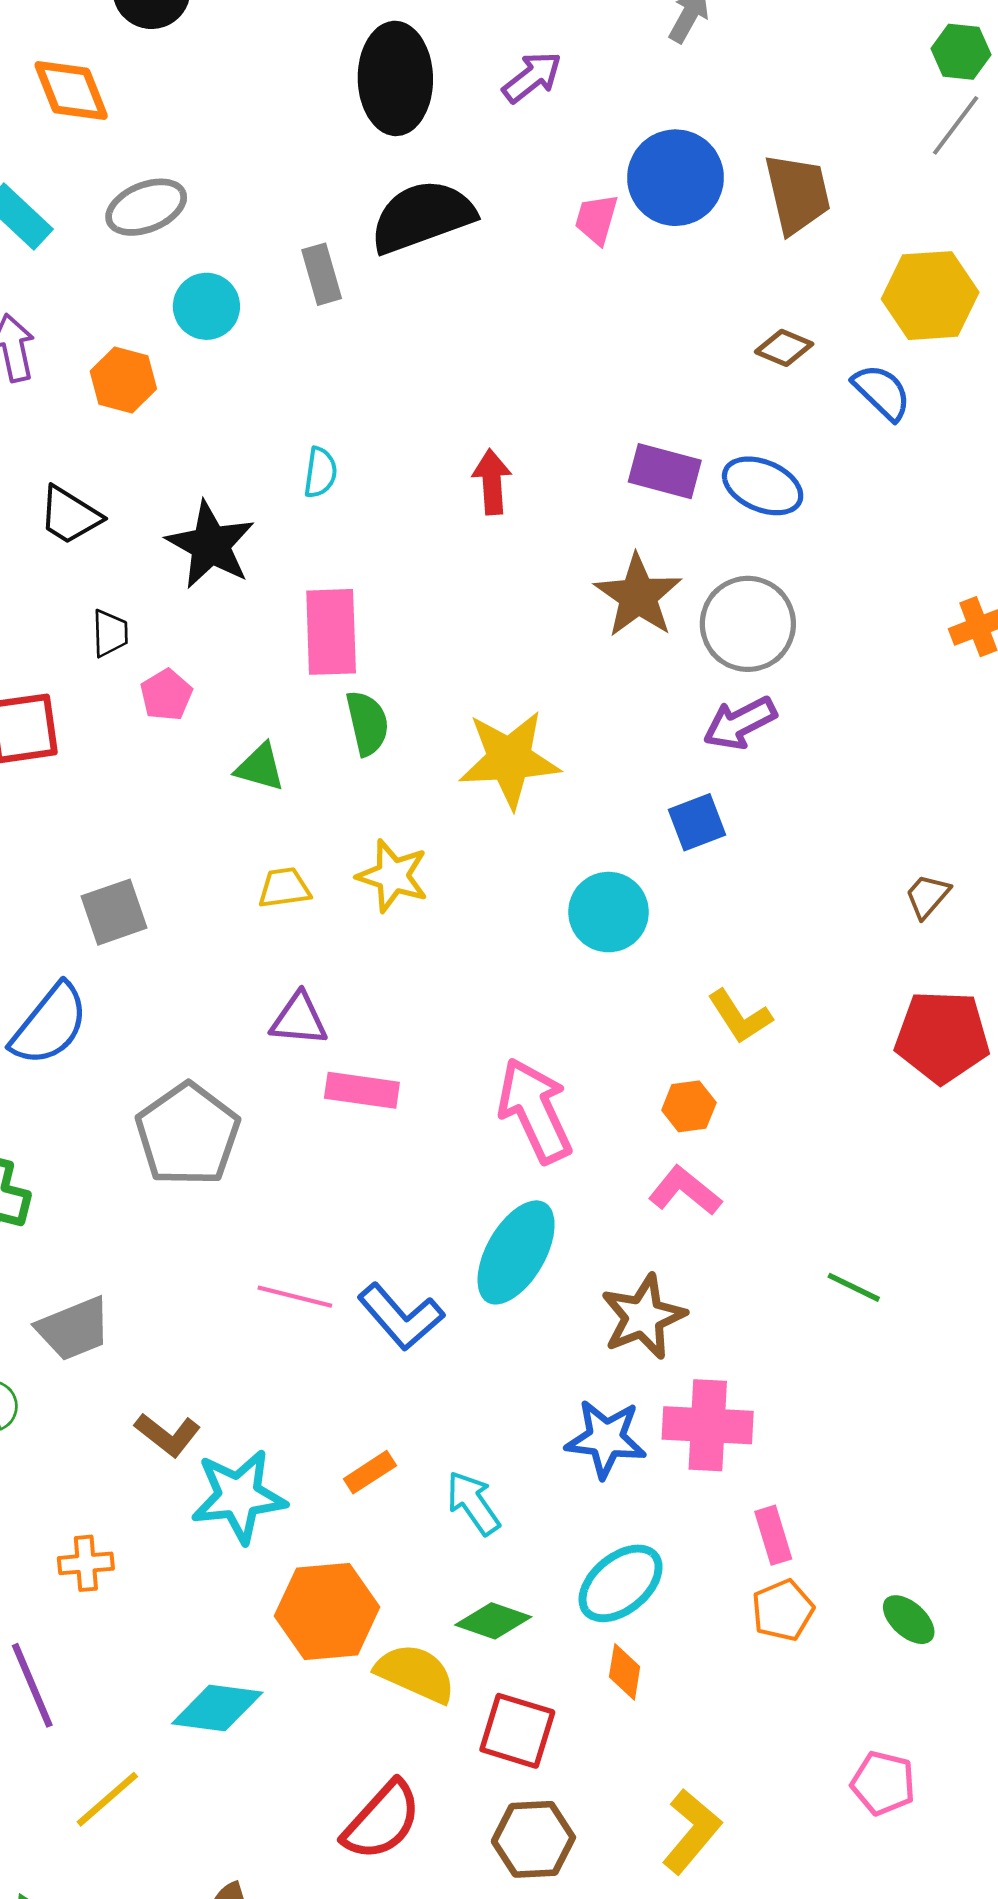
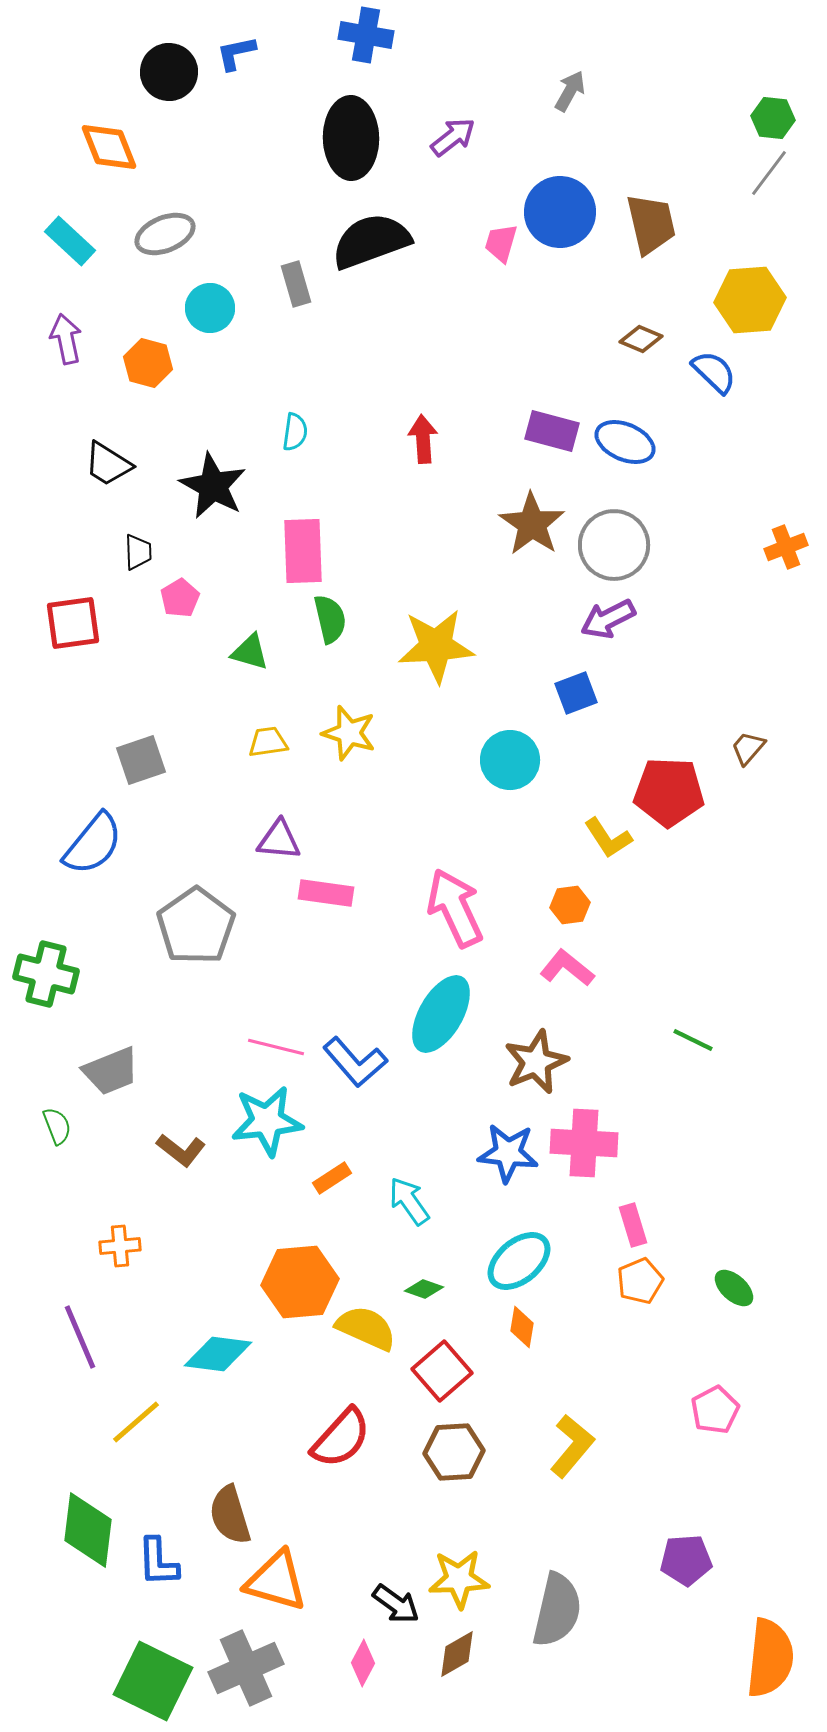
red pentagon: (942, 1037) -> (669, 792), moved
cyan star: (239, 1496) -> (267, 1121), moved
green diamond: (493, 1621) -> (424, 1289), size x0.7
red square: (517, 1731) -> (442, 1371), turned 32
pink pentagon: (883, 1783) -> (715, 1410), turned 30

